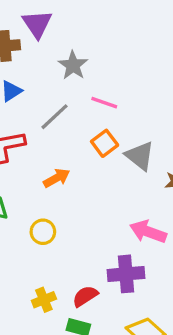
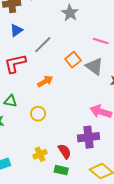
gray star: (73, 65) -> (70, 13), moved
pink line: (104, 103) -> (101, 41), moved
red semicircle: (85, 296) -> (65, 151), turned 91

